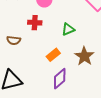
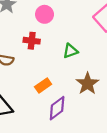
orange rectangle: (53, 55) -> (43, 86), moved

